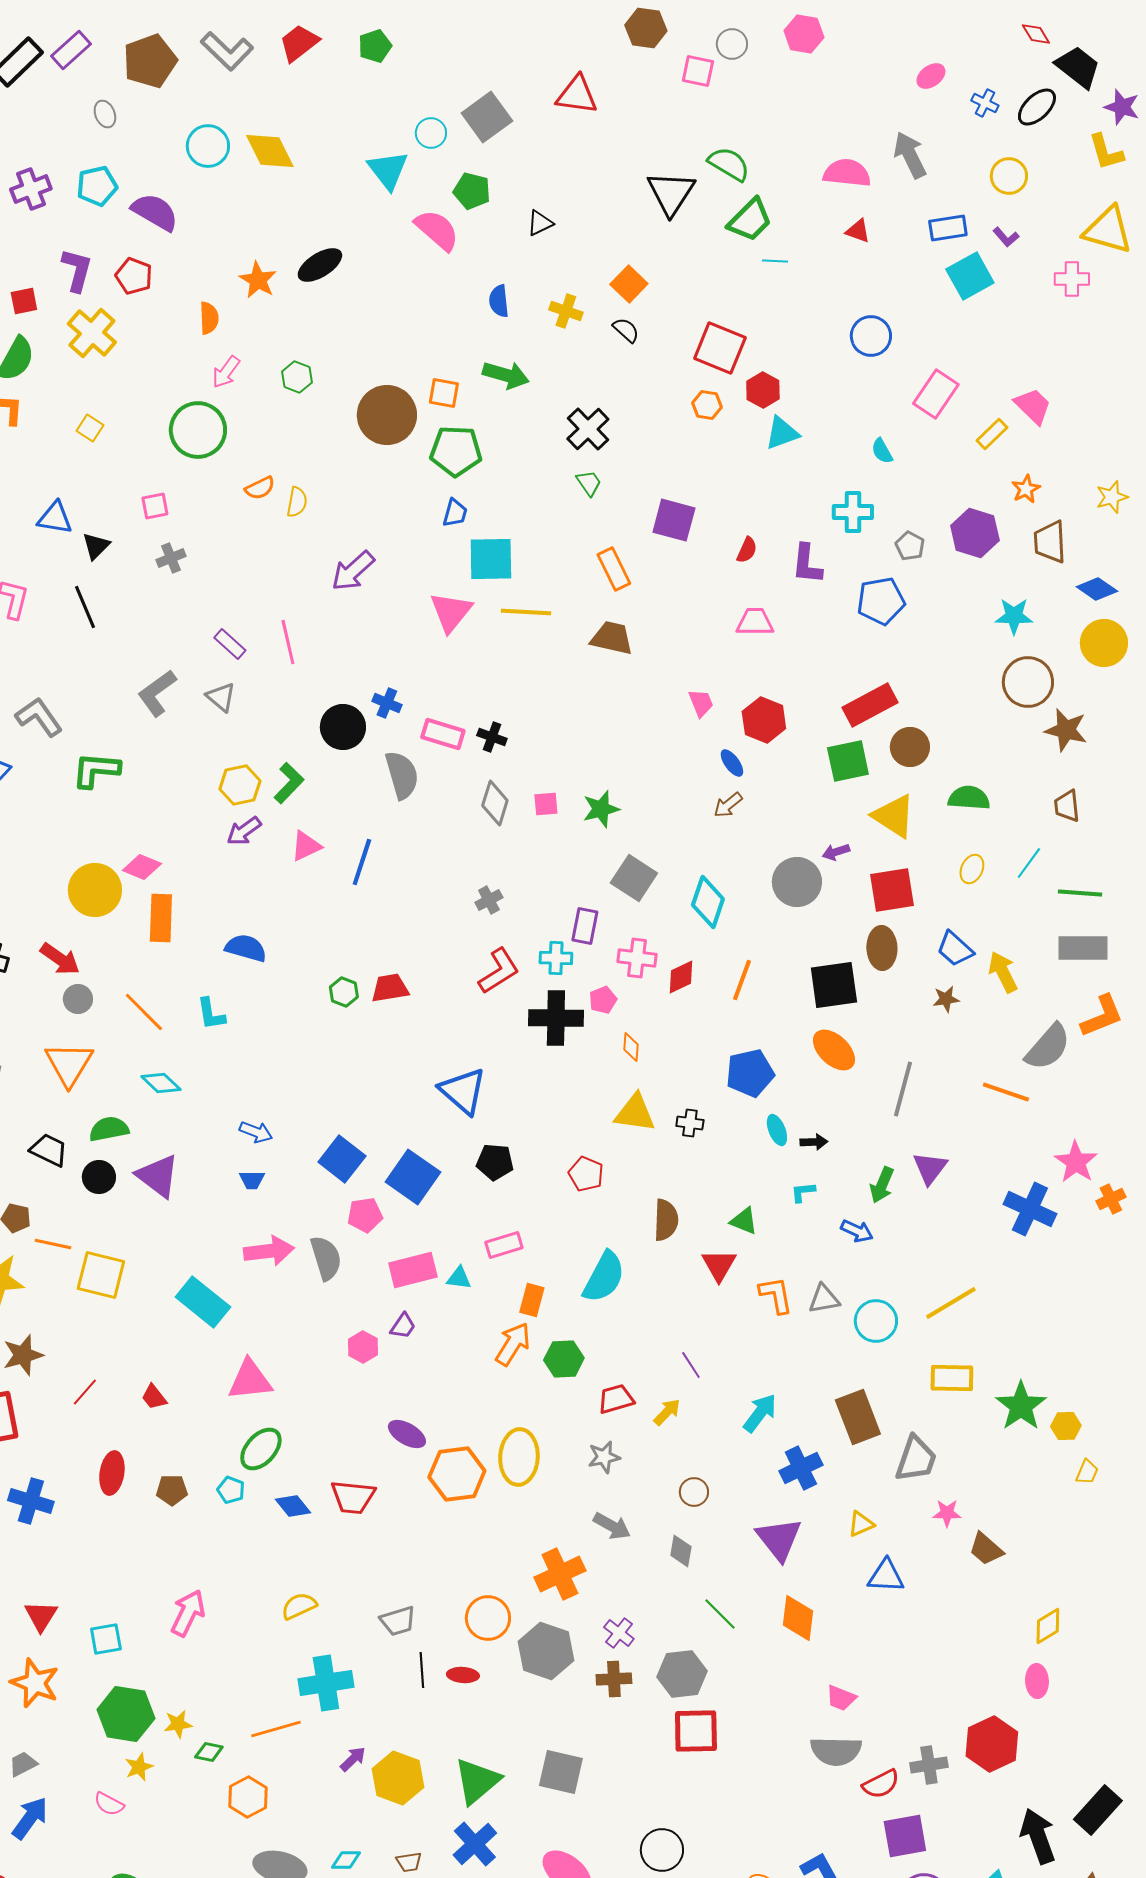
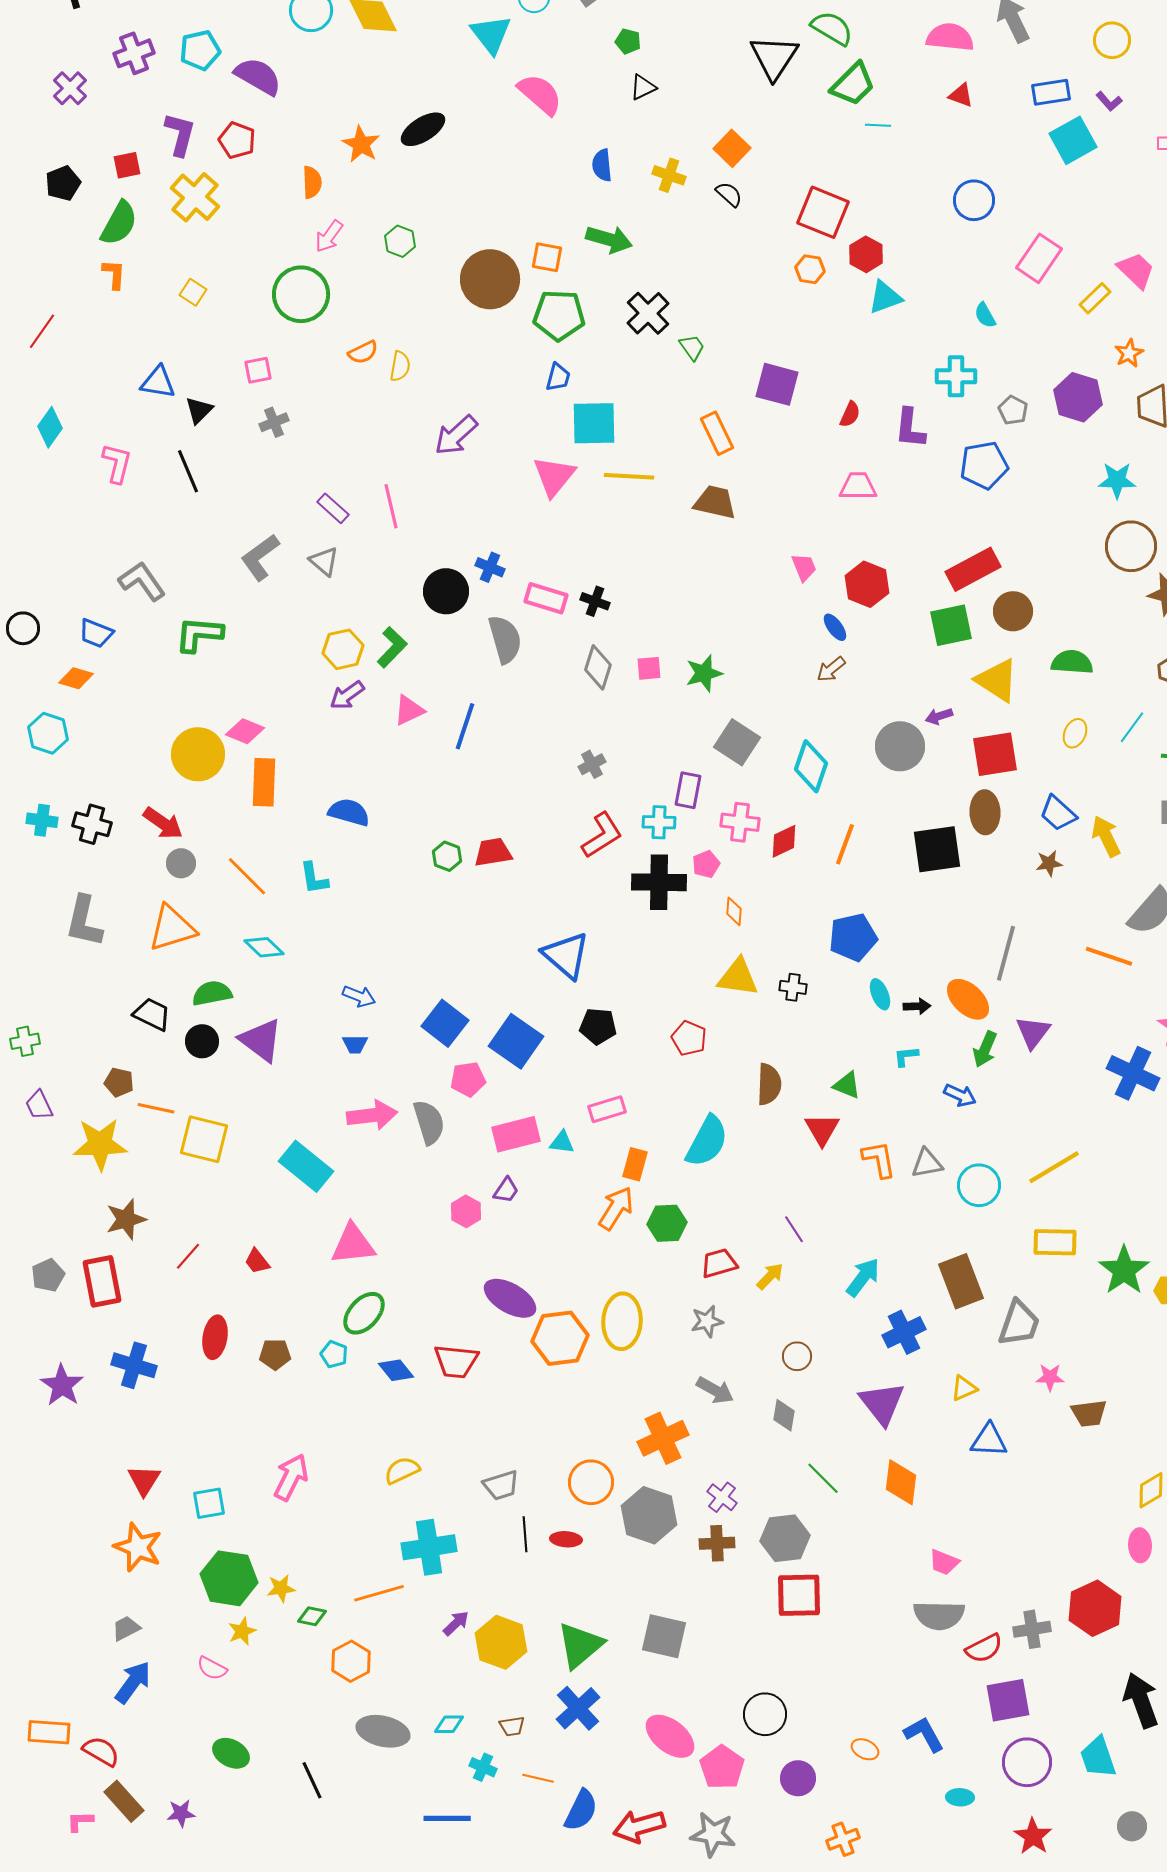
green pentagon: (472, 191) -> (628, 41), moved, size x0.7
black cross: (588, 429) -> (648, 313), moved
orange ellipse: (834, 1050) -> (968, 999), moved
orange triangle: (69, 1064) -> (172, 928), turned 42
purple ellipse: (407, 1434) -> (510, 1298), size x1.4
brown trapezoid: (986, 1549) -> (1089, 1413), turned -48

